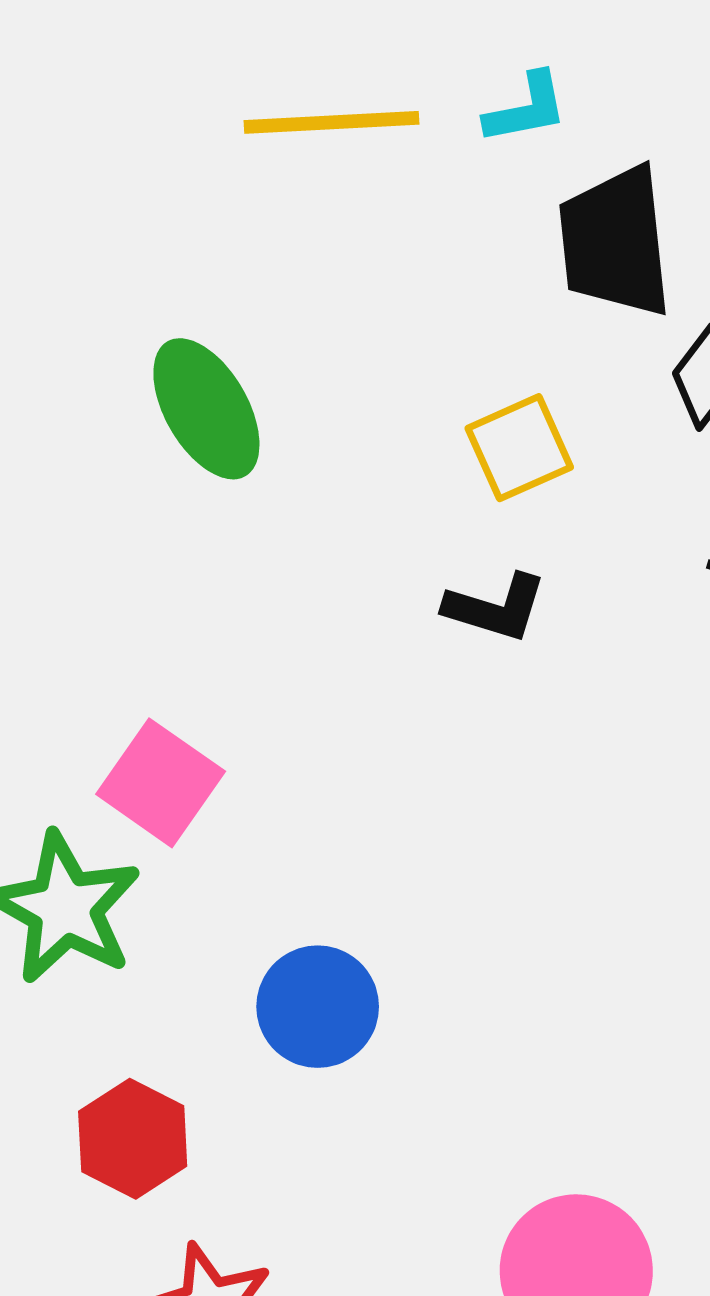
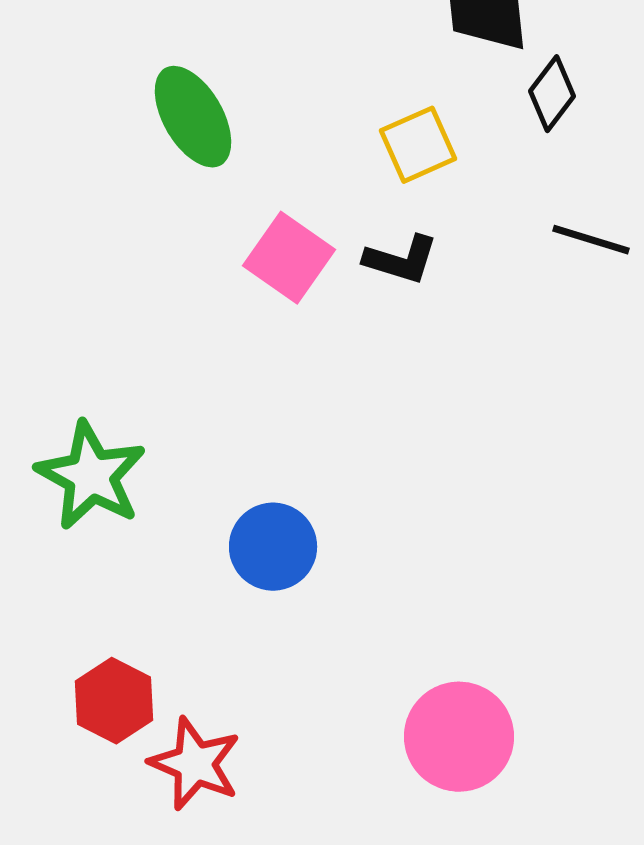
pink square: (161, 783) -> (289, 258), moved
red hexagon: (133, 1139) -> (114, 701), moved

